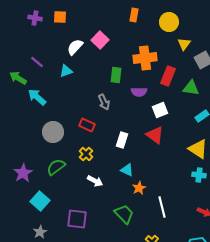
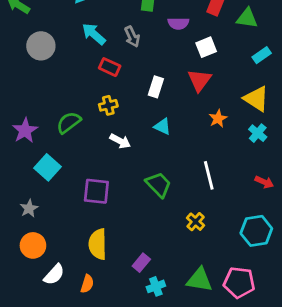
cyan arrow: (37, 97) -> (94, 34), moved
gray circle: (53, 132) -> (41, 46), moved
red triangle: (155, 135) -> (199, 80), turned 30
yellow cross: (86, 154) -> (108, 105), turned 32
cyan cross: (199, 175) -> (258, 133), turned 32
orange star: (139, 188) -> (218, 119), moved
gray star: (40, 232) -> (29, 208), moved

